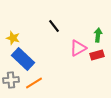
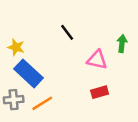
pink triangle: (78, 48) -> (97, 60), turned 42
red rectangle: (97, 55) -> (100, 92), moved

